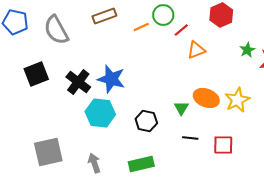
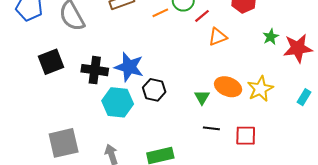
black cross: (78, 82) -> (95, 70), turned -30
black hexagon: (146, 121) -> (154, 90), moved

